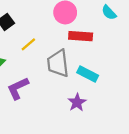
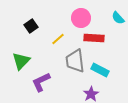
yellow line: (28, 44) -> (58, 39), moved

